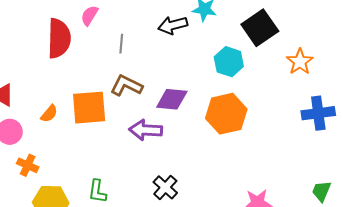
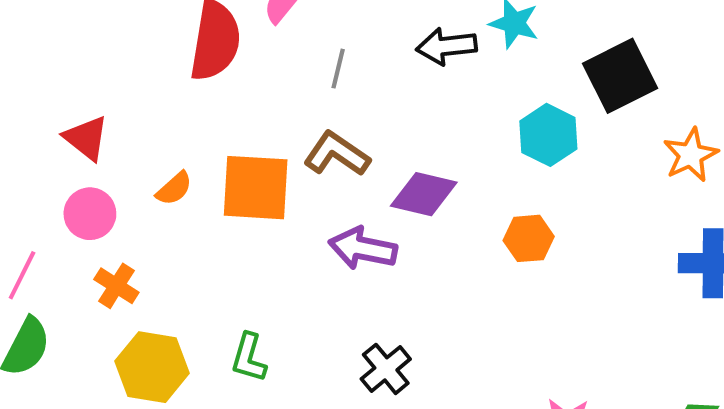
orange hexagon: (226, 114) -> (529, 238), size x0.6

